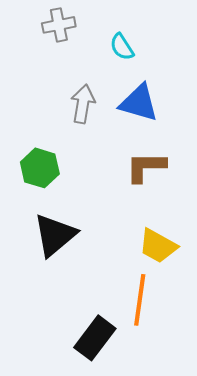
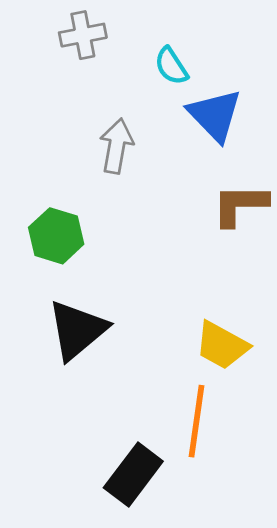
blue triangle: (139, 103) -> (215, 115), moved, turned 30
brown L-shape: (146, 167) -> (240, 205), moved

